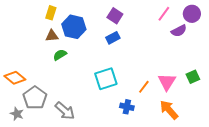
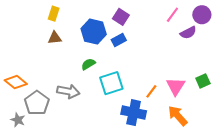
blue hexagon: (74, 27) -> (94, 32), moved
green semicircle: (60, 55) -> (88, 64), moved
blue cross: (127, 107) -> (134, 113), size x1.6
gray arrow: (65, 111) -> (68, 91), moved, turned -30

